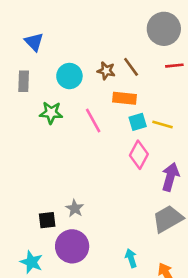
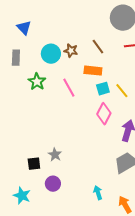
brown star: (106, 71) -> (71, 51), moved
green star: (51, 113) -> (37, 82), turned 30
yellow line: (162, 124) -> (122, 91), turned 35
purple circle: (72, 246) -> (53, 184), size x0.6

